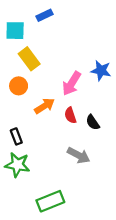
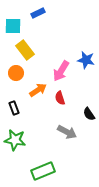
black semicircle: (93, 122) -> (89, 114), moved
black rectangle: (16, 136) -> (14, 108), moved

